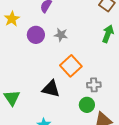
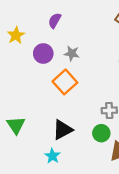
orange square: (71, 66) -> (65, 82), moved
black triangle: (51, 89) -> (63, 130), moved, turned -42

